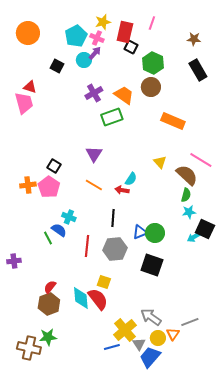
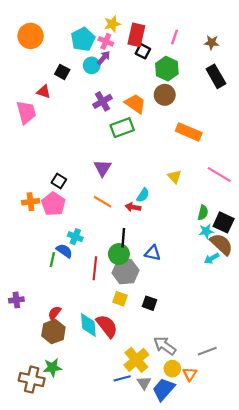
pink line: (152, 23) -> (175, 37), moved
red triangle: (30, 87) -> (44, 92), moved
brown semicircle: (187, 175) -> (221, 244), moved
black square: (205, 229) -> (224, 222), moved
blue triangle: (140, 232) -> (153, 253), turned 35
green circle: (155, 233) -> (119, 254), moved
green line: (48, 238) -> (52, 260), turned 40
purple cross: (14, 261) -> (16, 300), moved
black square: (152, 265) -> (149, 303), moved, size x0.6
yellow square: (104, 282) -> (120, 299), moved
orange triangle: (173, 334) -> (190, 374), moved
gray triangle: (139, 344) -> (144, 383), moved

